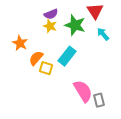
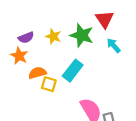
purple semicircle: (51, 14) -> (26, 38), moved
orange semicircle: (36, 58) -> (37, 73), turned 35

